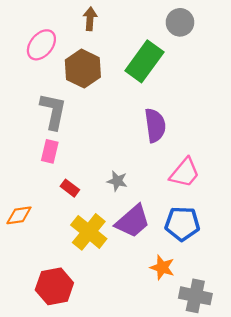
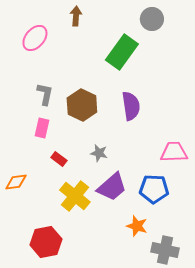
brown hexagon: (83, 69) -> (82, 105), moved
gray L-shape: (53, 111) -> (45, 94), size x0.7
pink trapezoid: (185, 173) -> (174, 152), moved, turned -132

